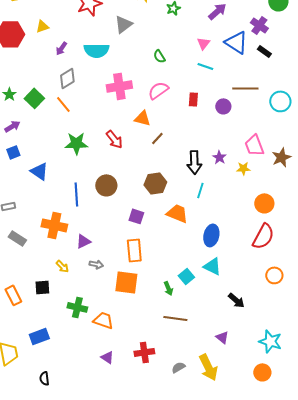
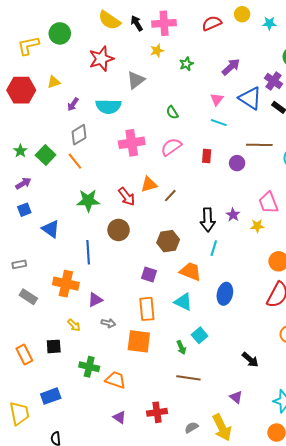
orange triangle: (142, 118) -> (149, 184), moved, turned -30
brown circle: (106, 185) -> (119, 230), moved
cyan triangle: (212, 266) -> (183, 302), moved

